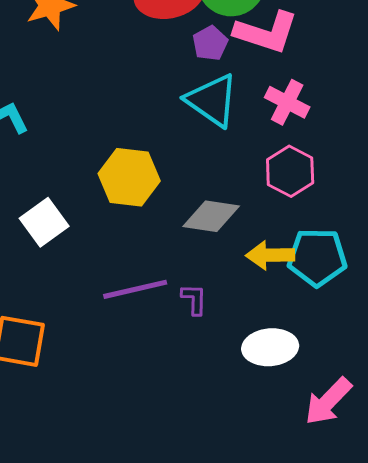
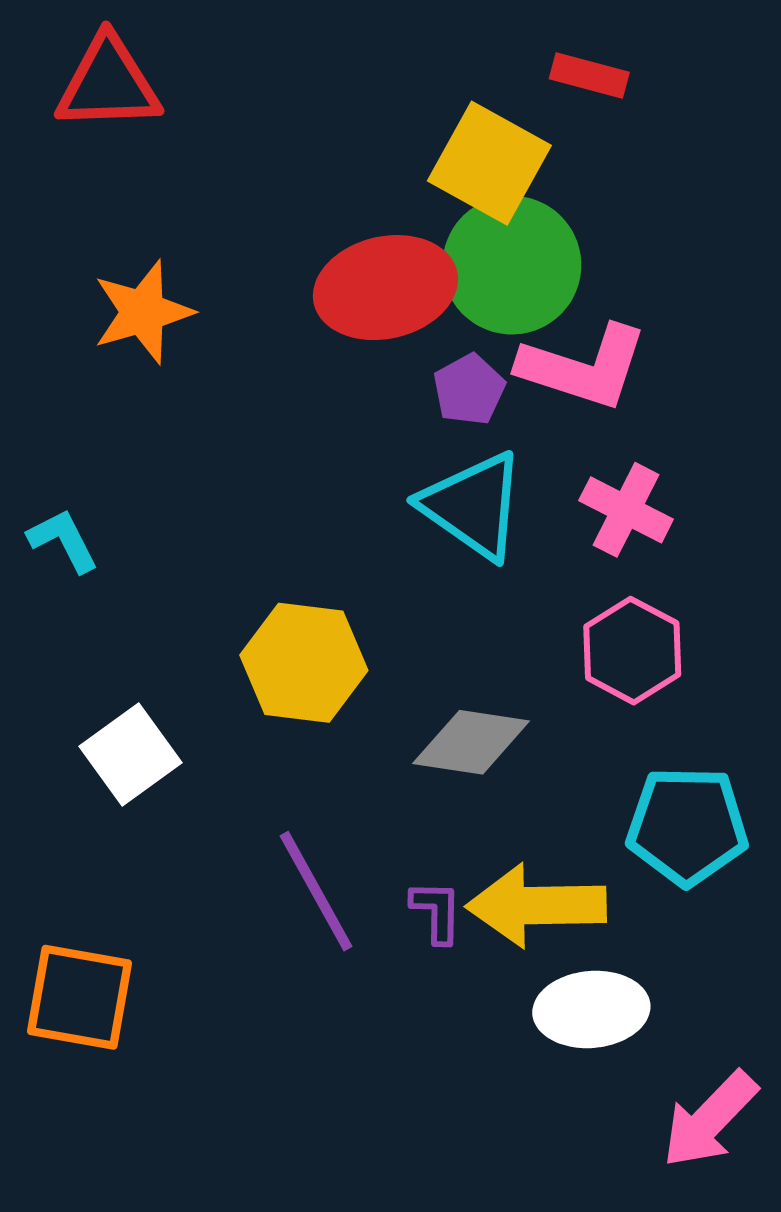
yellow arrow: (270, 255) -> (536, 905), moved, size x1.4
purple line: (135, 289) -> (316, 891), turned 74

